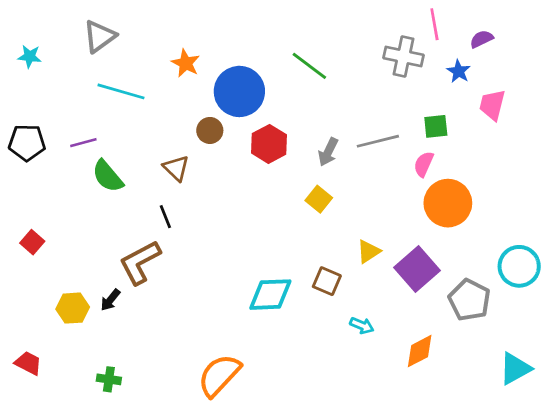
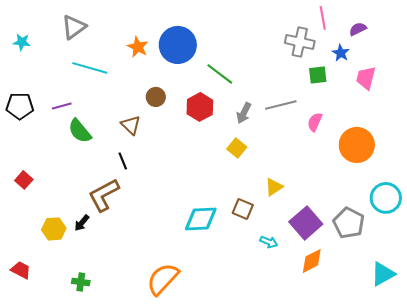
green line: (309, 66) -> (220, 74), moved
blue circle: (239, 91) -> (178, 45), moved
green square: (436, 126) -> (318, 75), moved
orange circle: (448, 203) -> (357, 145), moved
purple square: (417, 269) -> (306, 223), moved

